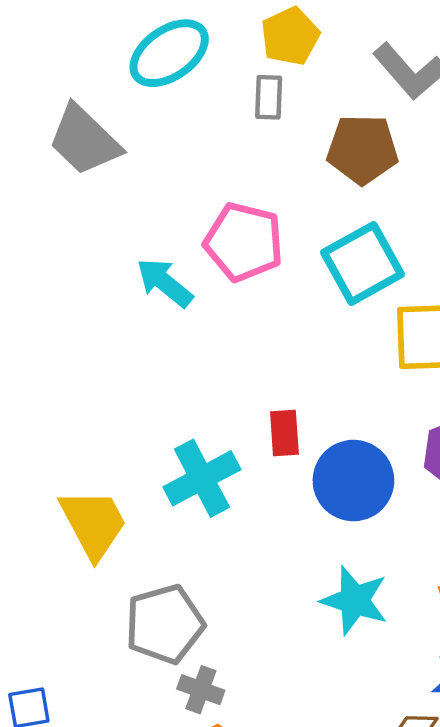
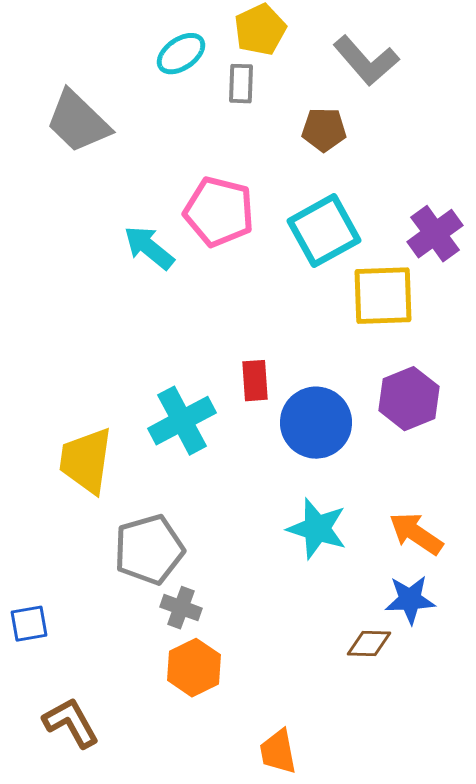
cyan ellipse: (169, 53) -> (181, 54), moved, size x0.7
brown pentagon: (362, 149) -> (324, 130), size x0.7
yellow trapezoid: (93, 523) -> (86, 461), turned -144

